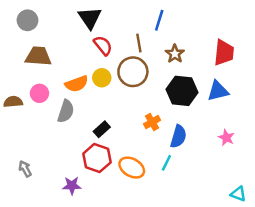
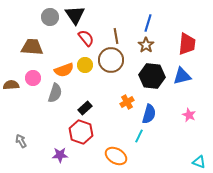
gray circle: (28, 20) -> (50, 17), moved
blue line: (159, 20) -> (148, 23), moved
orange ellipse: (132, 168) -> (116, 156), moved

